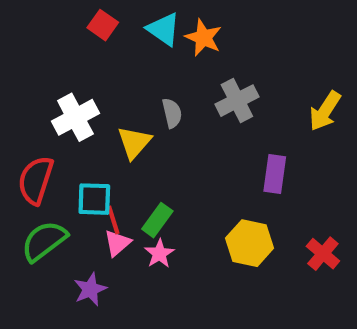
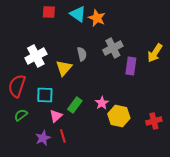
red square: (103, 25) -> (49, 12), turned -32
purple rectangle: (275, 174) -> (131, 66), moved
red line: (113, 220) -> (63, 136), moved
green semicircle: (44, 241) -> (21, 115), size x0.6
pink star: (159, 254) -> (102, 103), moved
red cross: (323, 254) -> (154, 121), turned 35

